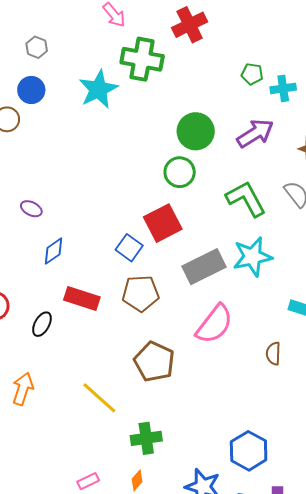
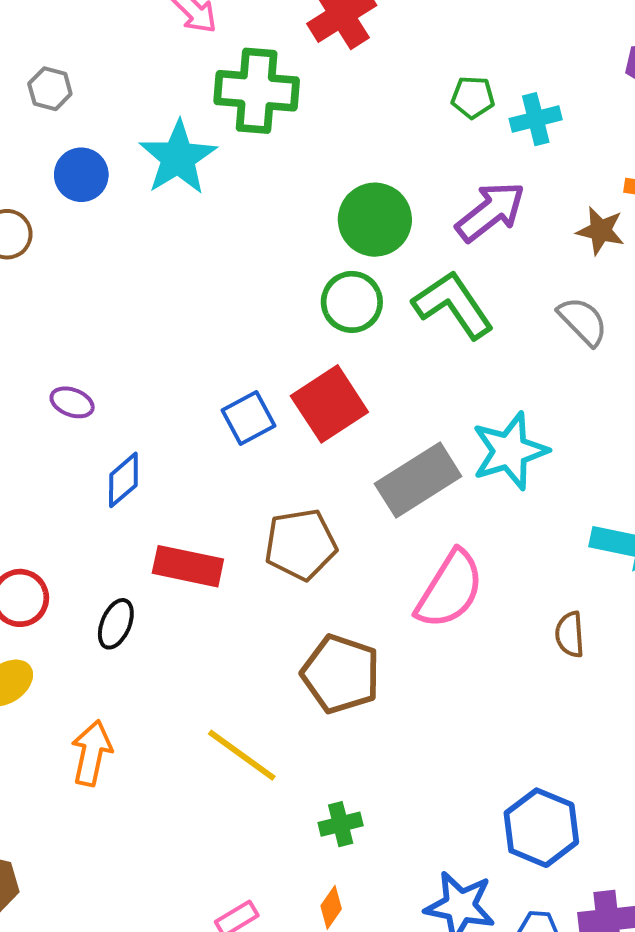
blue circle: (31, 90) -> (81, 175), moved
green L-shape: (246, 199) -> (453, 305), moved
blue square: (129, 248) -> (249, 418), moved, turned 32
green cross: (146, 438) -> (341, 824), size x0.7

